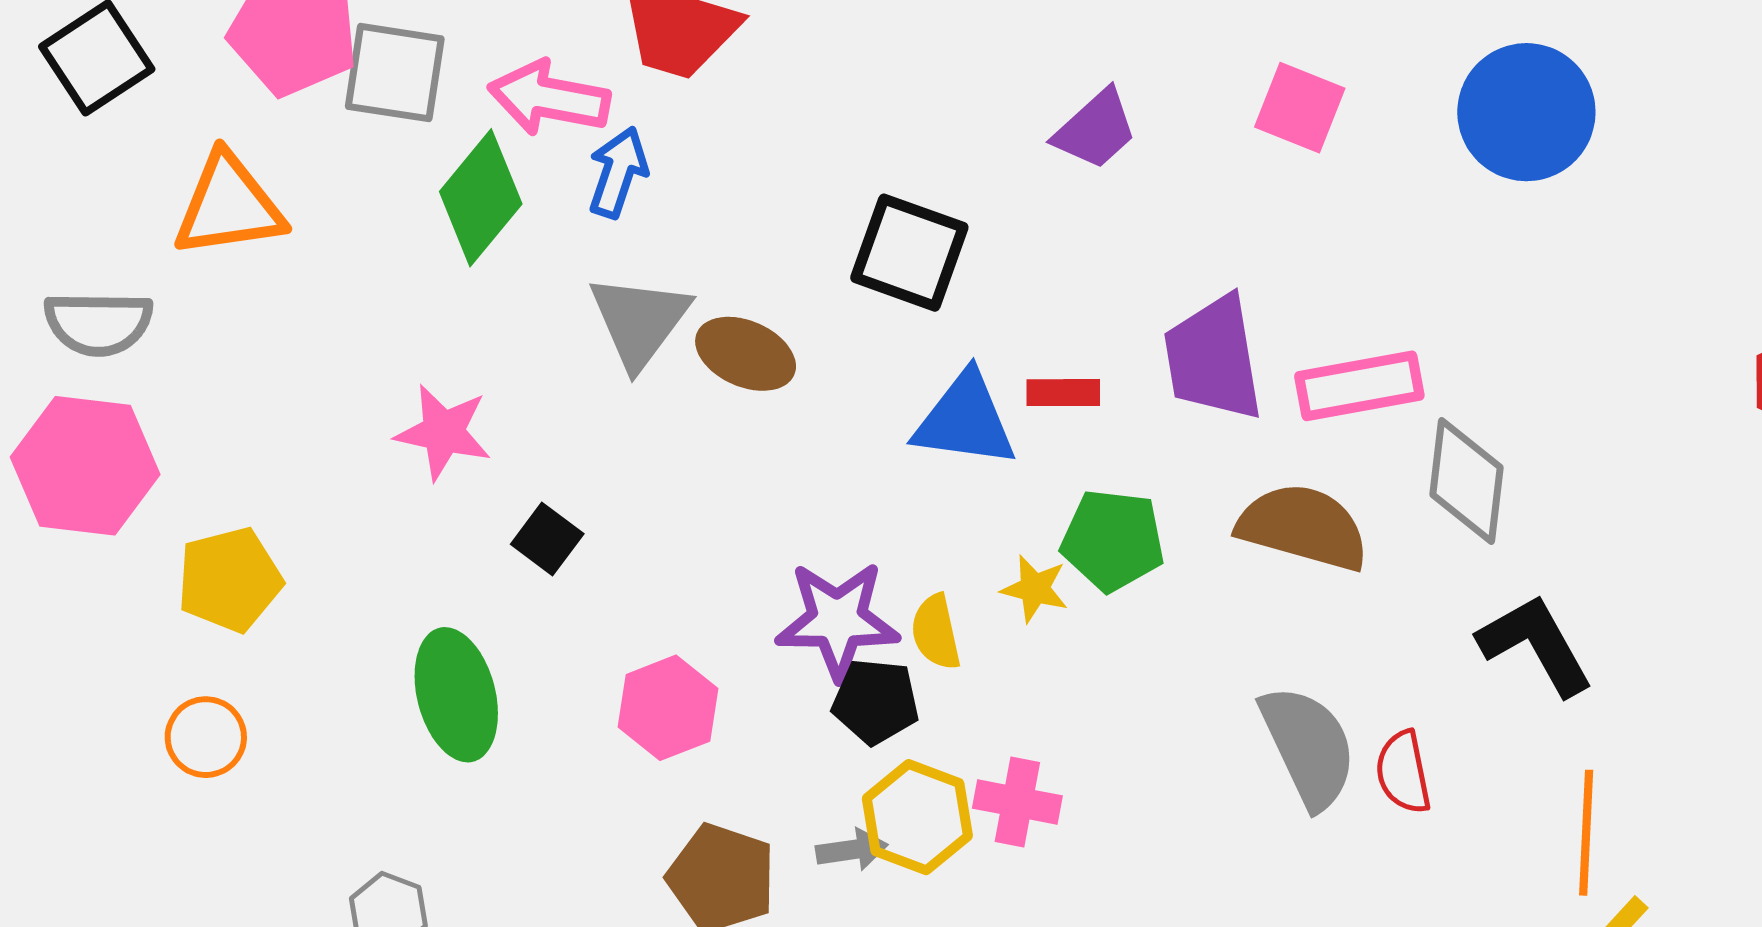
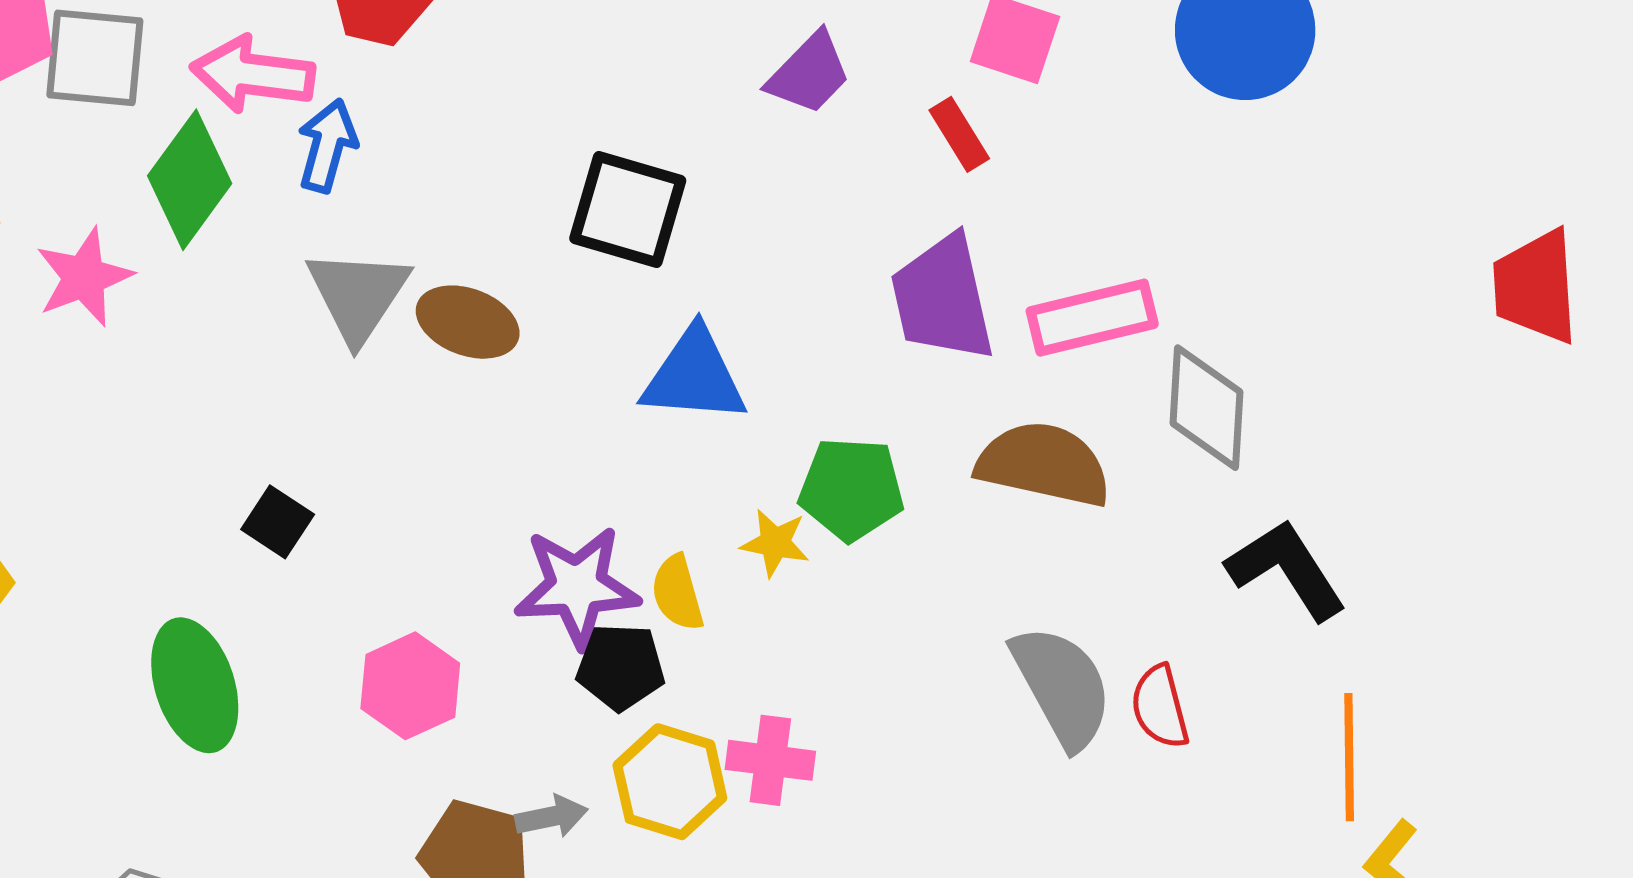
red rectangle: (1063, 393) -> (959, 134), moved, turned 62
pink star: (443, 432) -> (84, 277), moved, turned -30
gray arrow: (852, 850) -> (551, 817), moved

